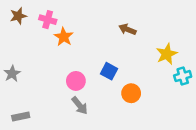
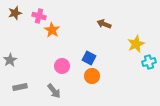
orange circle: (131, 93) -> (92, 76), moved
gray arrow: (80, 105) -> (54, 91), moved
gray rectangle: (21, 117) -> (20, 87), moved

